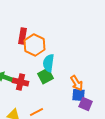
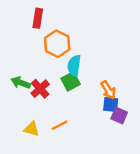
red rectangle: (23, 36) -> (38, 18), moved
red cross: (21, 82) -> (40, 89), turned 35

